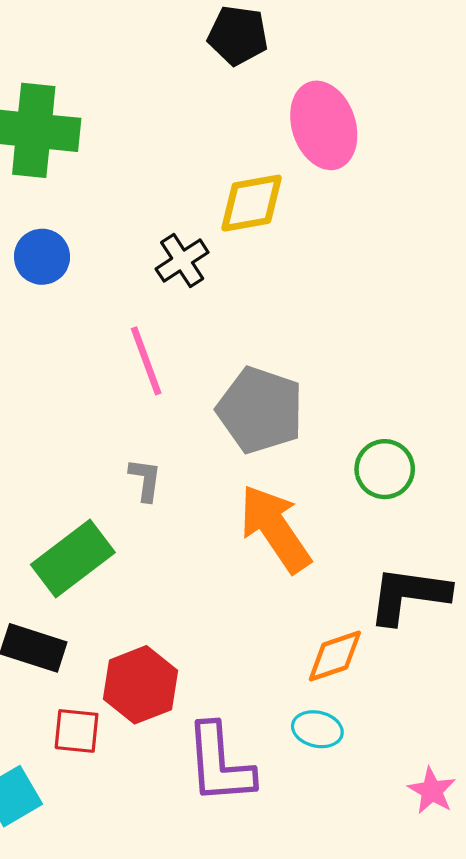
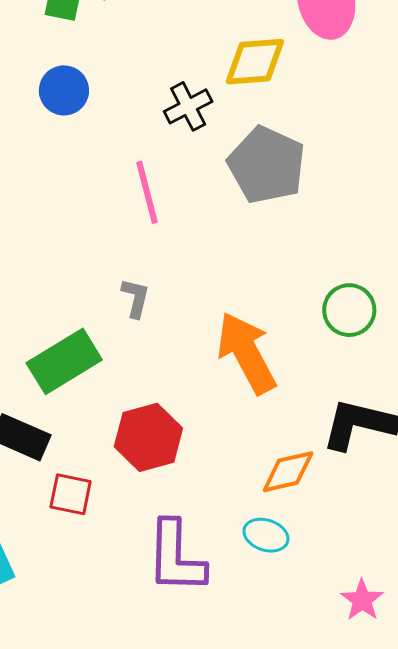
gray pentagon: (260, 410) -> (267, 165), moved
red hexagon: (141, 685) -> (148, 437), moved
red square: (77, 731) -> (71, 494), moved

